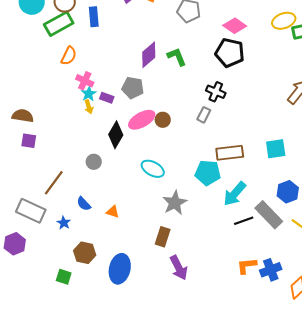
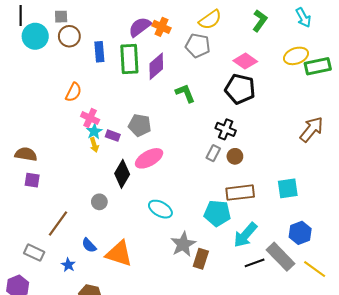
green rectangle: (59, 24) -> (129, 59), moved, turned -64
purple diamond: (149, 55) -> (156, 66), moved
brown circle: (163, 120) -> (235, 156), moved
gray rectangle: (31, 211) -> (34, 253), size x0.7
orange triangle: (113, 212) -> (119, 254), size x2.0
brown rectangle: (163, 237) -> (201, 259), moved

